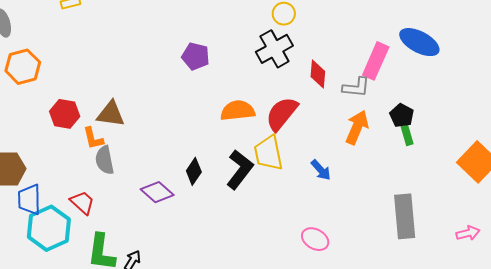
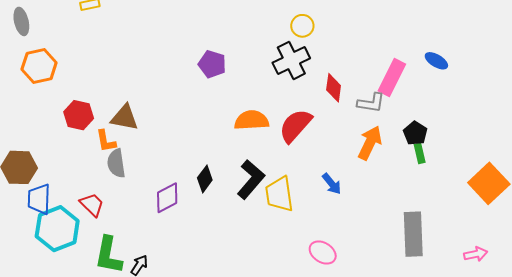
blue ellipse: (419, 42) -> (436, 61), size x0.6
yellow trapezoid: (268, 153) -> (279, 194), moved
purple diamond: (157, 192) -> (167, 198), turned -72

